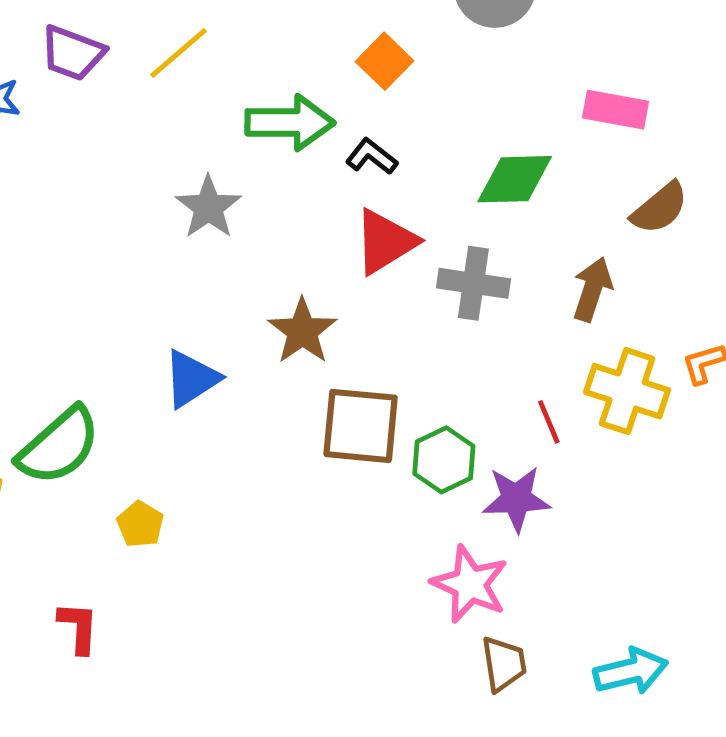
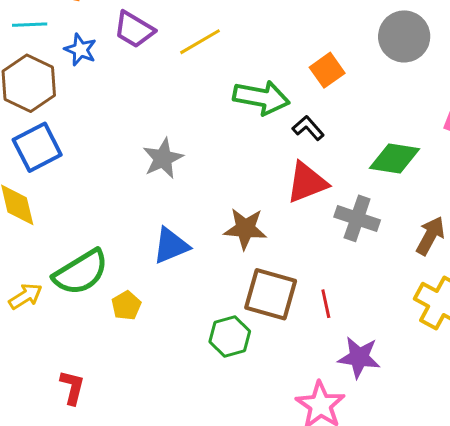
gray star: (208, 207) -> (163, 158), moved
brown star: (302, 331) -> (245, 229), turned 30
red line: (549, 422) -> (326, 304), moved
green hexagon: (444, 460) -> (230, 337), moved
yellow pentagon: (140, 524) -> (126, 306), moved

